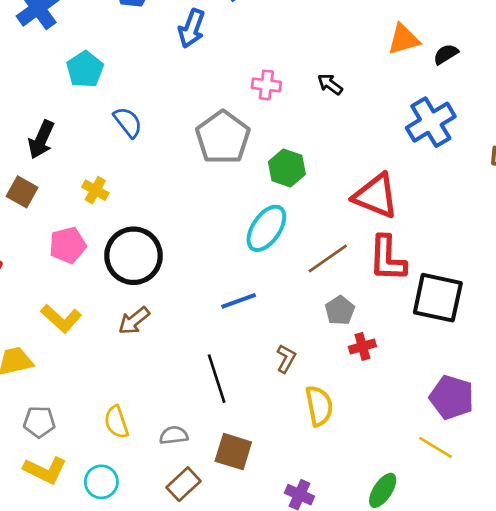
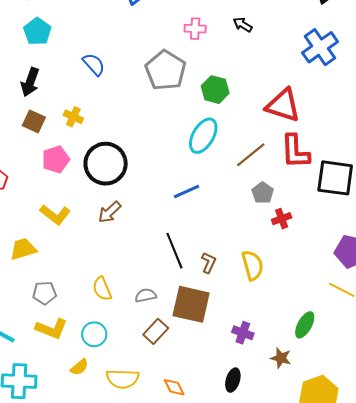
cyan pentagon: (85, 69) -> (37, 31), moved
brown square: (22, 192) -> (34, 121), moved
brown L-shape: (286, 359) -> (209, 263), moved
brown square: (233, 452) -> (191, 304), size x1.4

